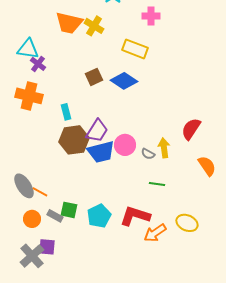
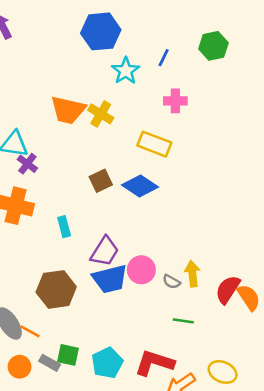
red semicircle: (191, 129) -> (228, 289), moved
brown hexagon: (74, 140) -> (56, 289), moved

